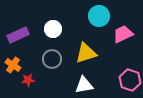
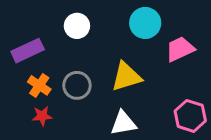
white circle: (53, 29) -> (77, 26), moved
orange cross: (13, 65) -> (39, 85), moved

